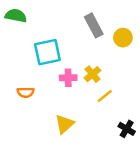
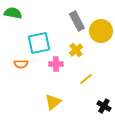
yellow circle: (123, 38) -> (101, 31), size x1.5
yellow cross: (92, 74) -> (76, 50), moved
orange semicircle: (26, 92) -> (21, 64), moved

